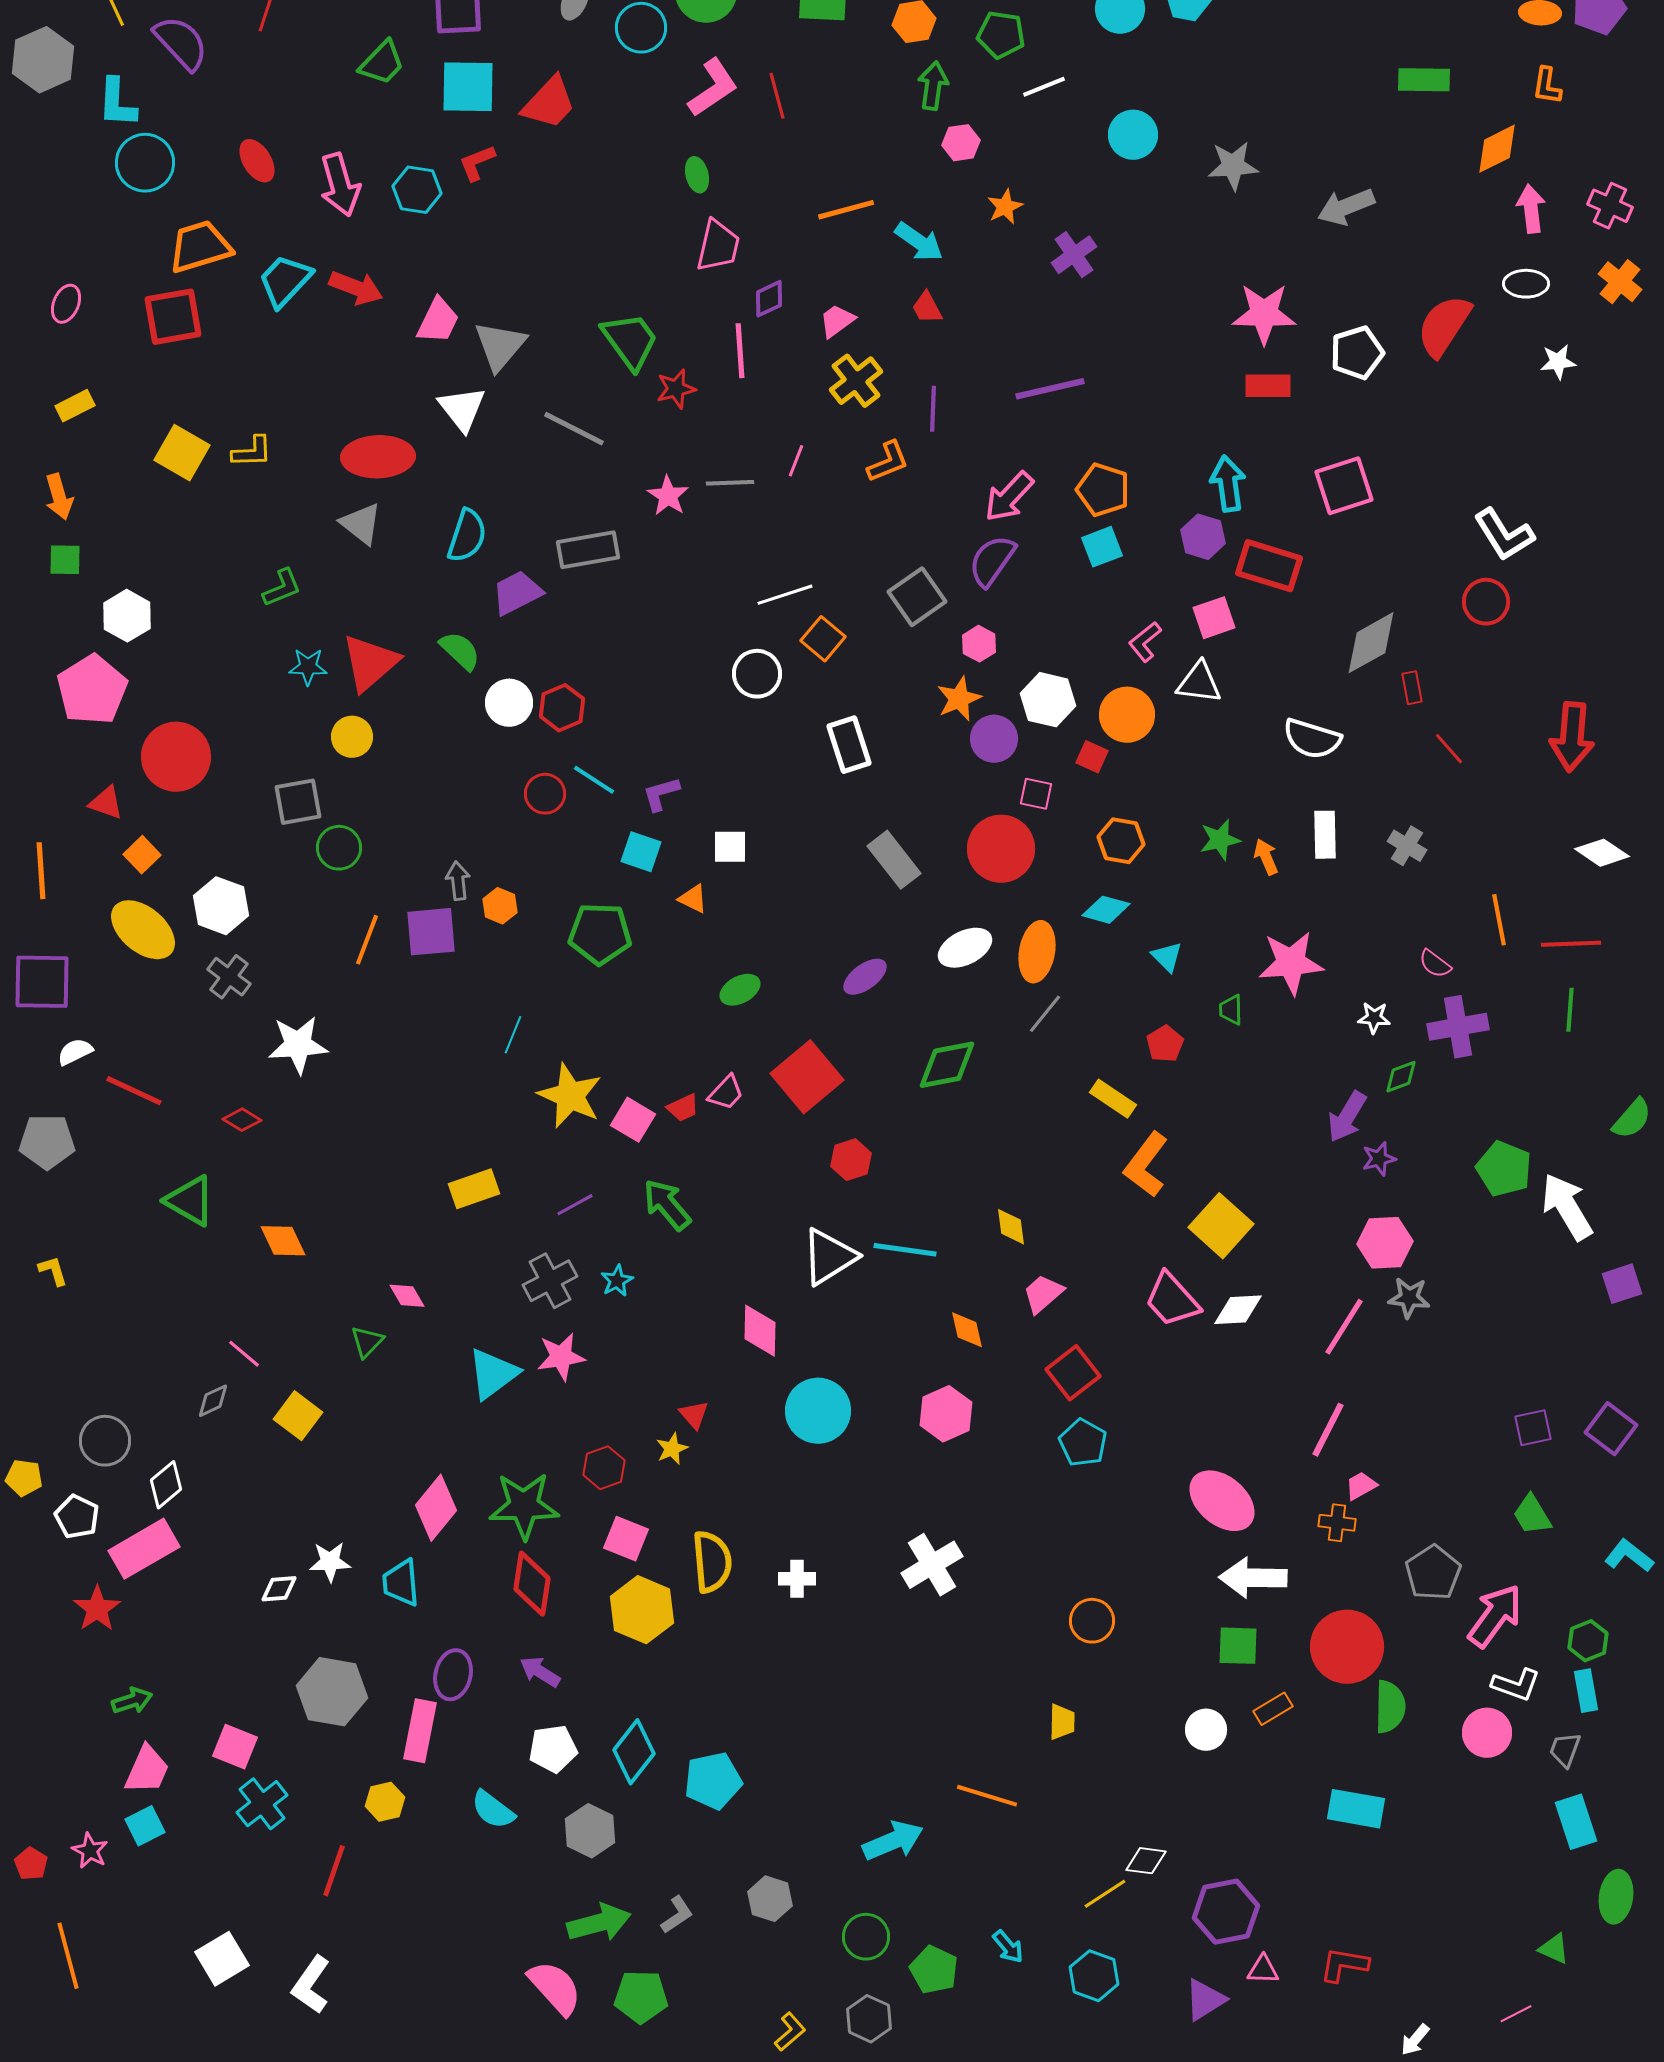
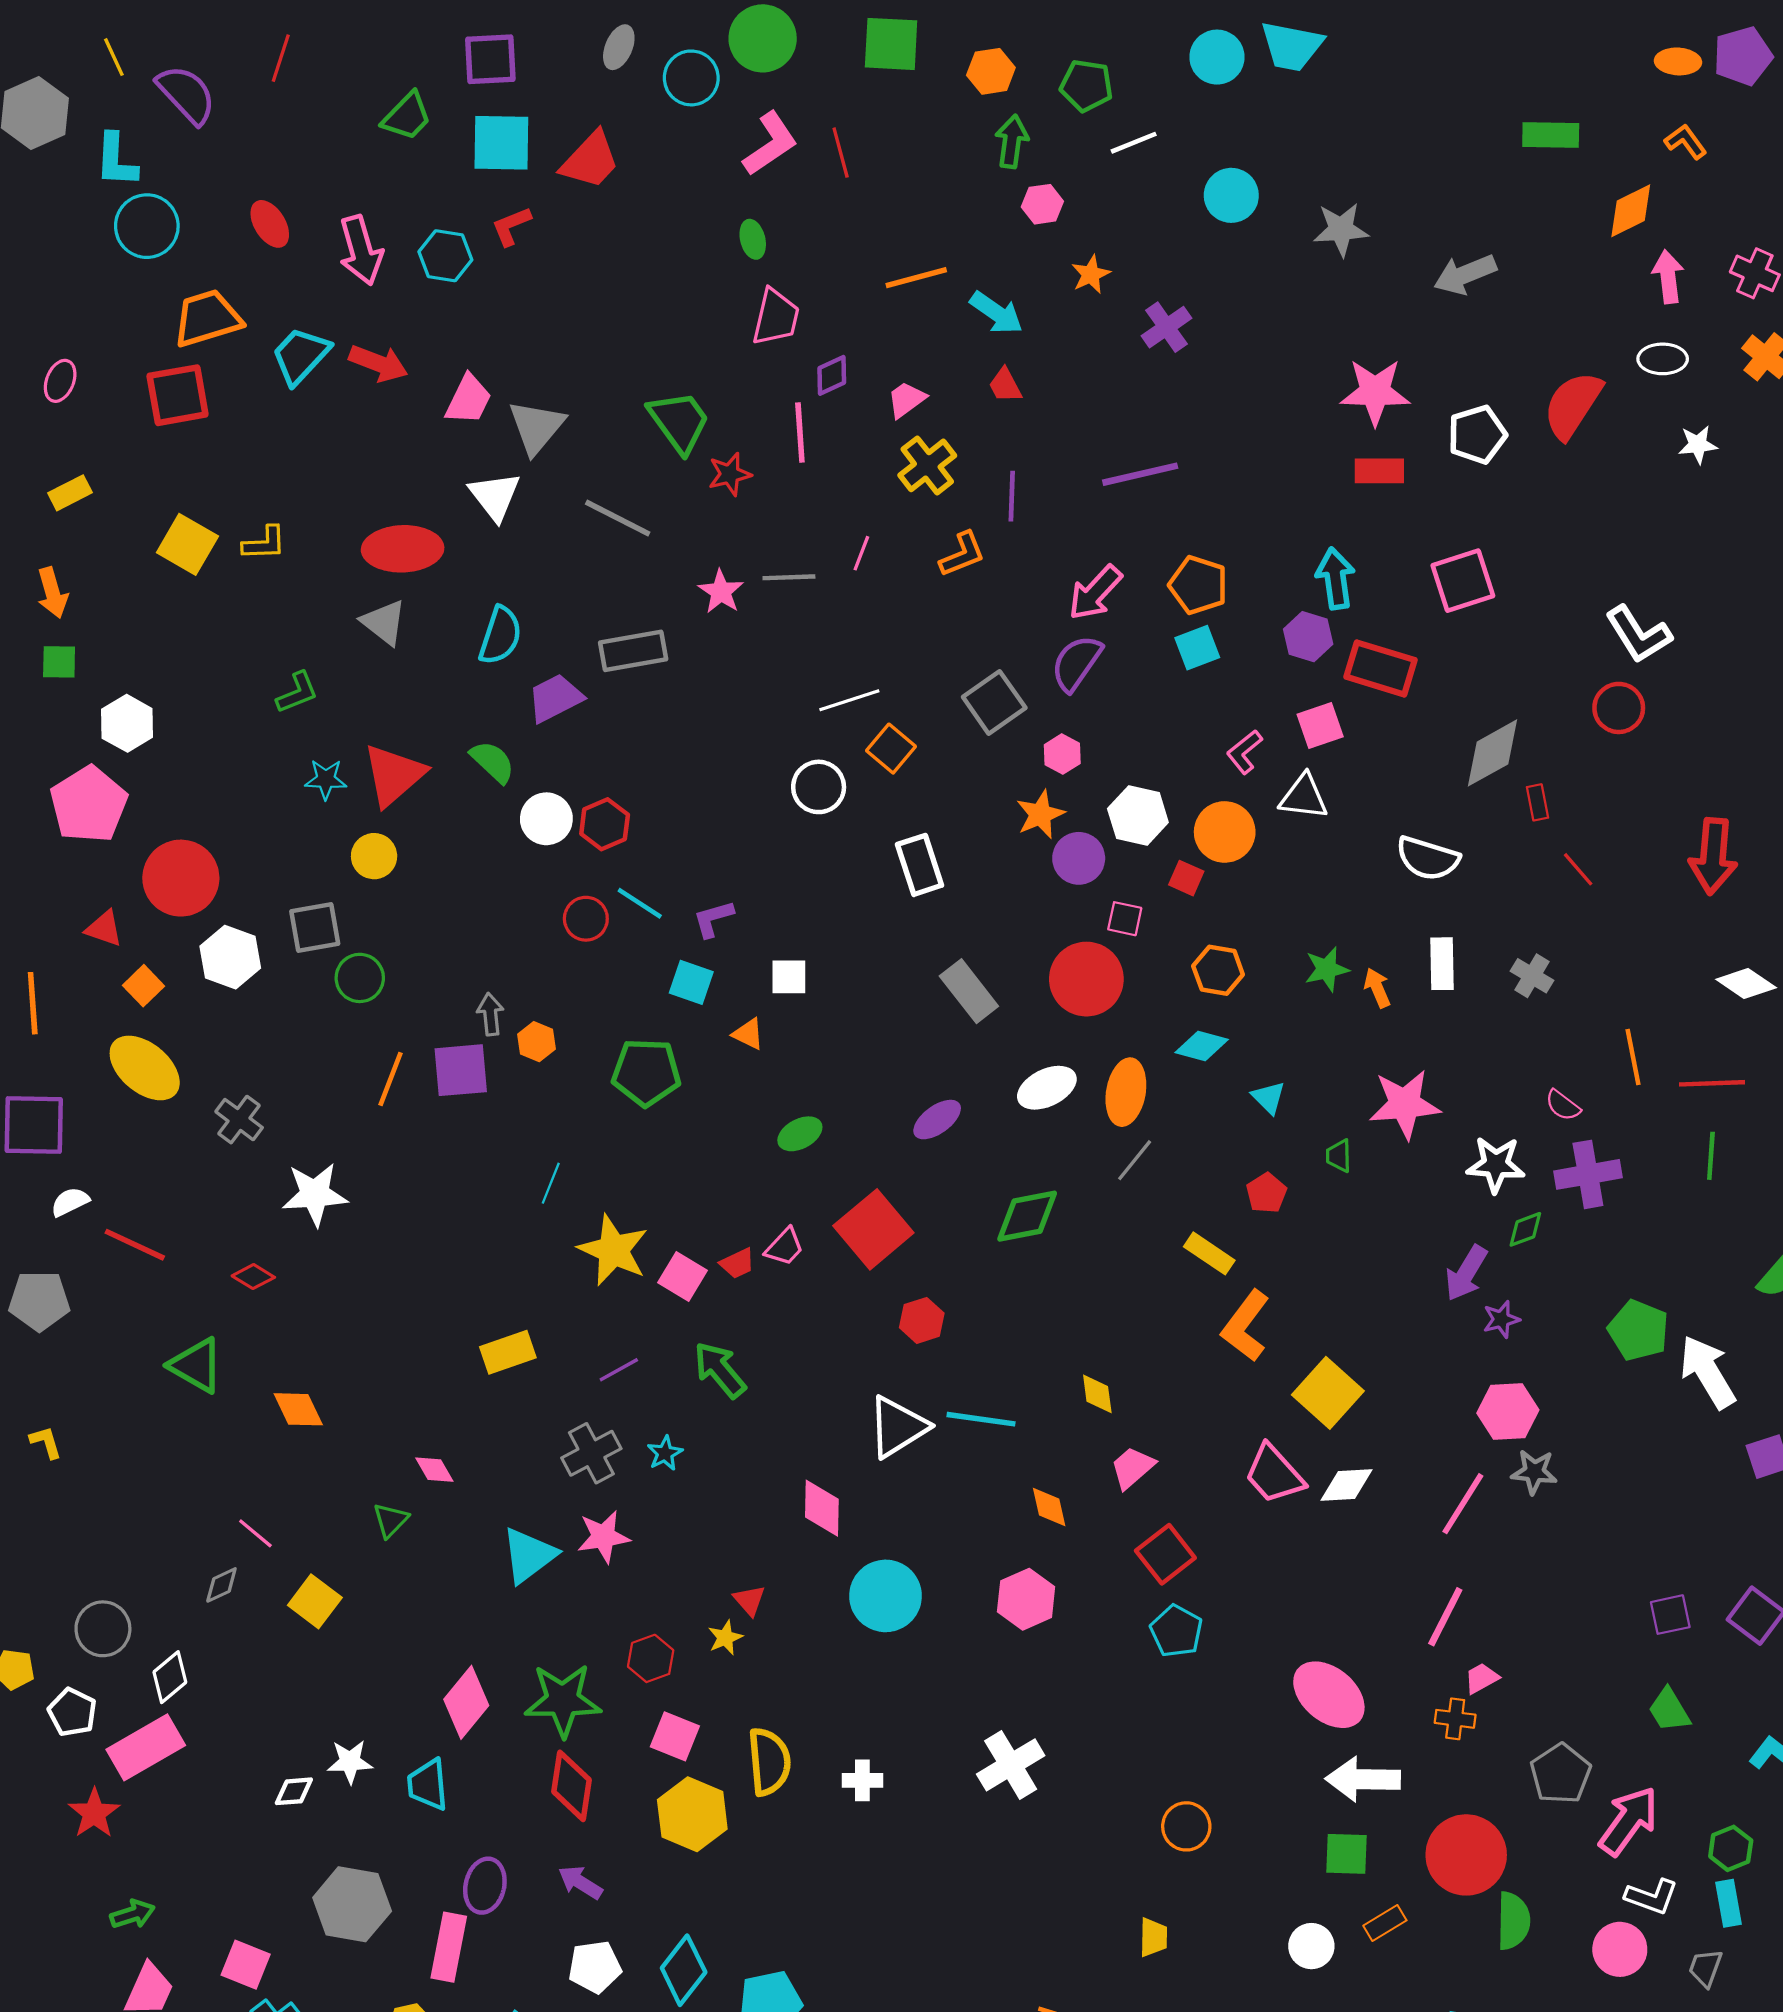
orange L-shape: (1547, 86) -> (1686, 142), turned 135
white hexagon: (221, 906) -> (230, 957), moved
white star: (1374, 1018) -> (1496, 1165), size x1.6

